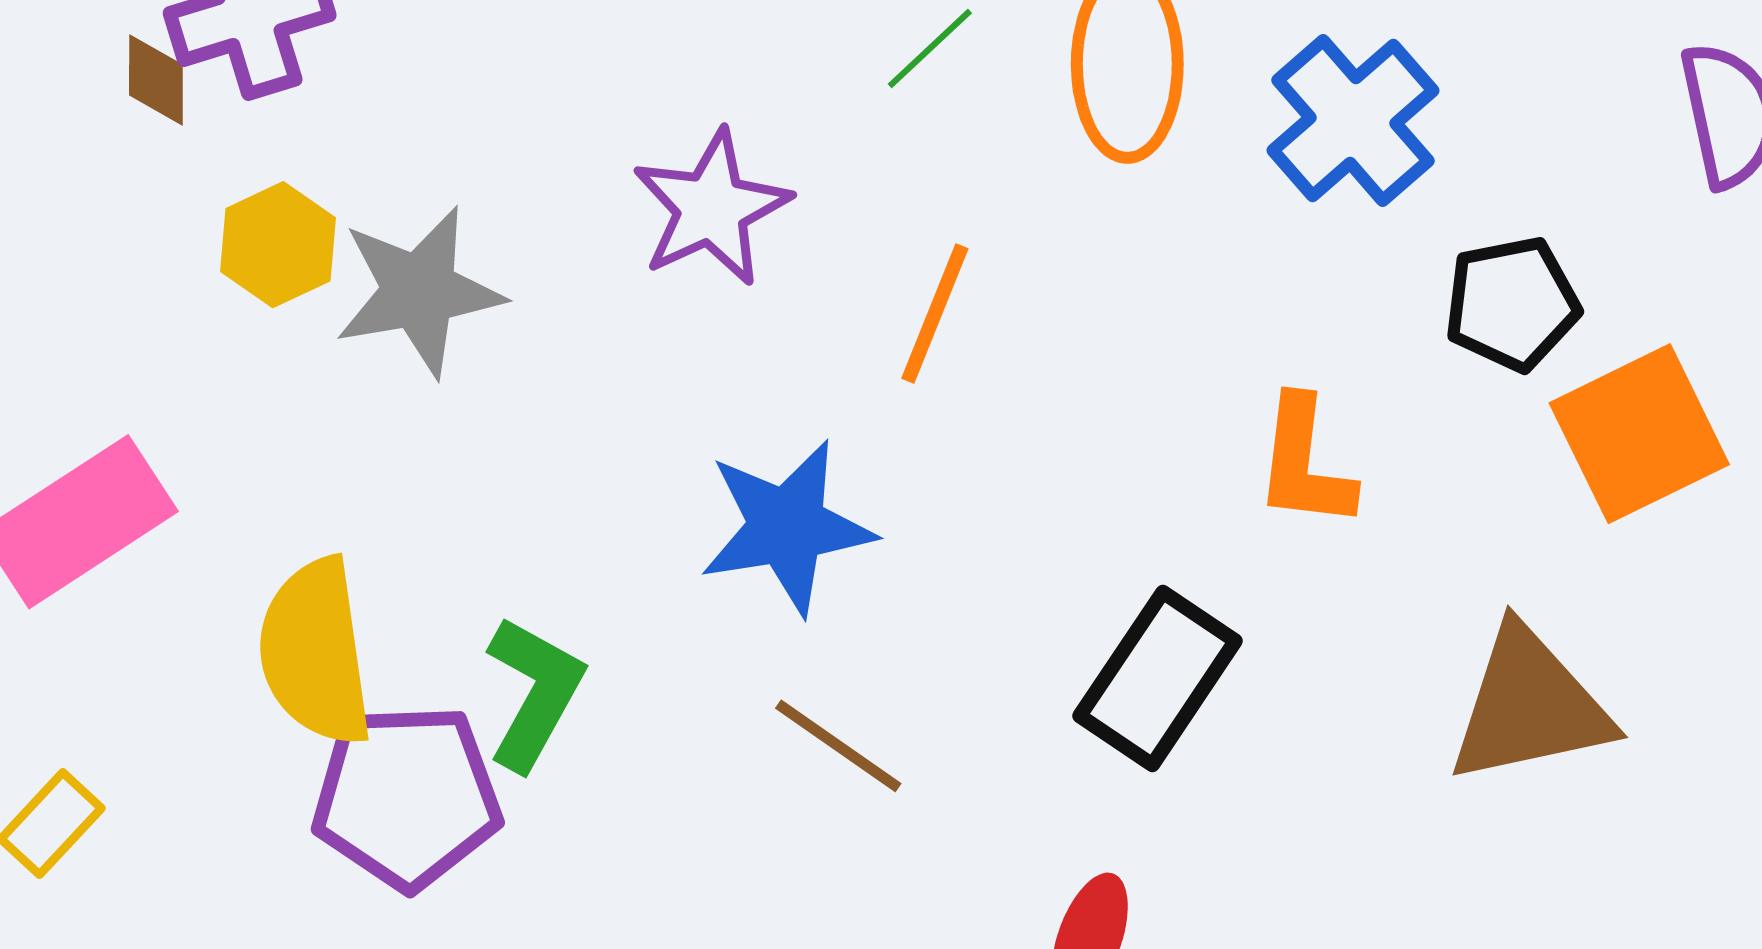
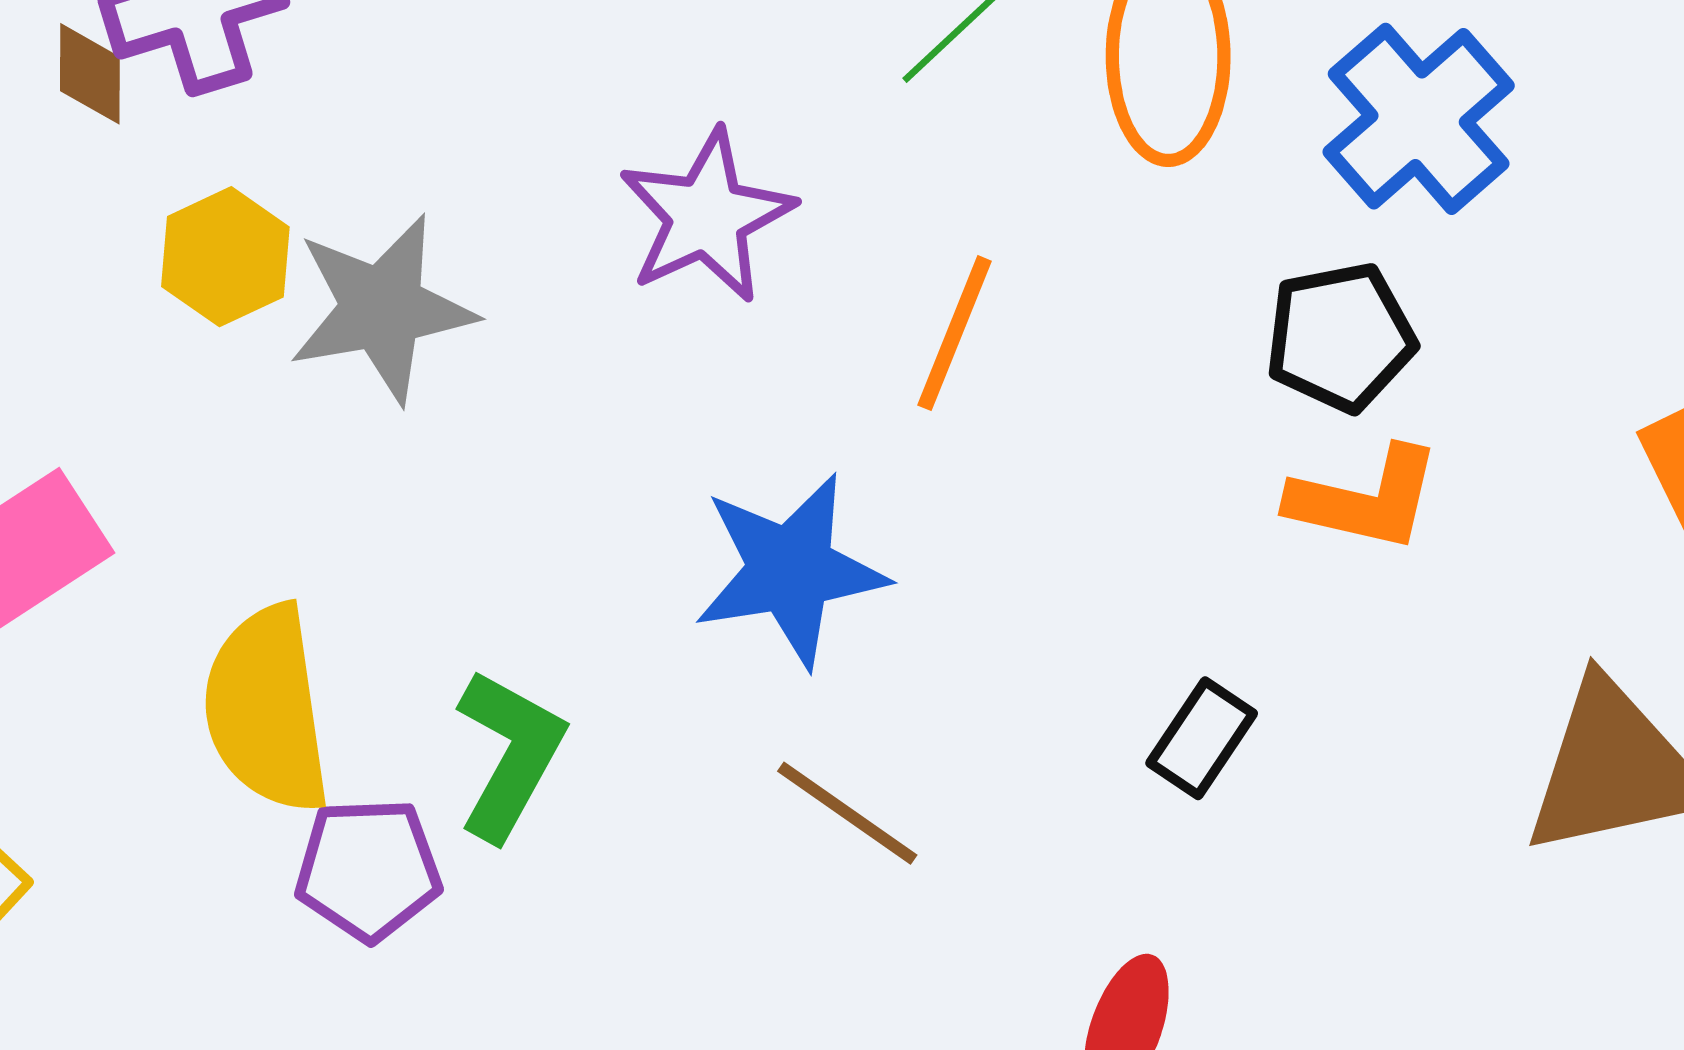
black pentagon: (1512, 304) -> (1340, 337), moved
orange L-shape: (1305, 463) -> (1365, 499), turned -84
black rectangle: (1158, 678) -> (1202, 738), size x0.6
purple pentagon: (407, 797) -> (368, 869), size x0.7

